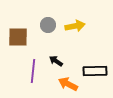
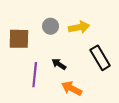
black rectangle: (95, 71) -> (100, 58), moved, turned 60

